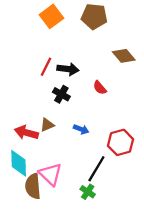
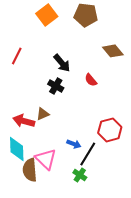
red line: (46, 67) -> (17, 56), moved
black arrow: (68, 69) -> (62, 63), turned 42
blue arrow: (81, 129) -> (74, 144), moved

